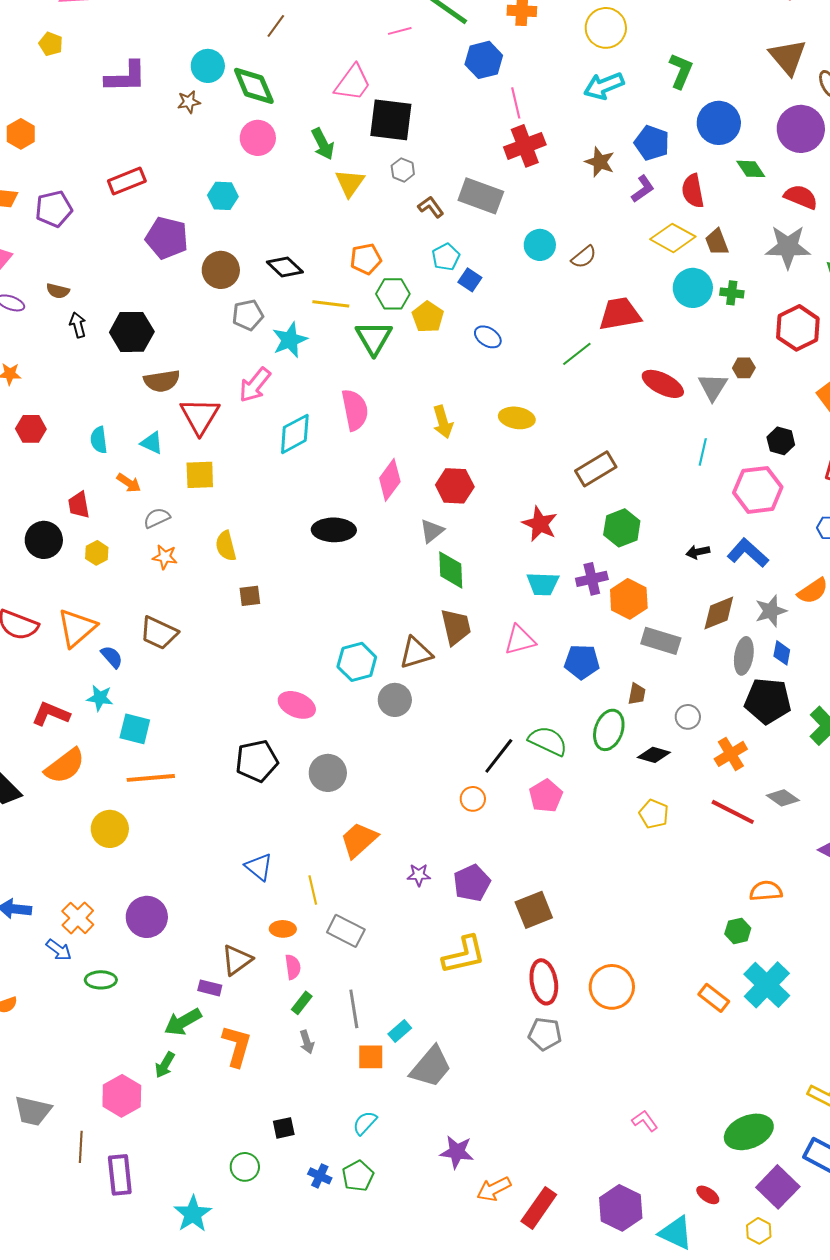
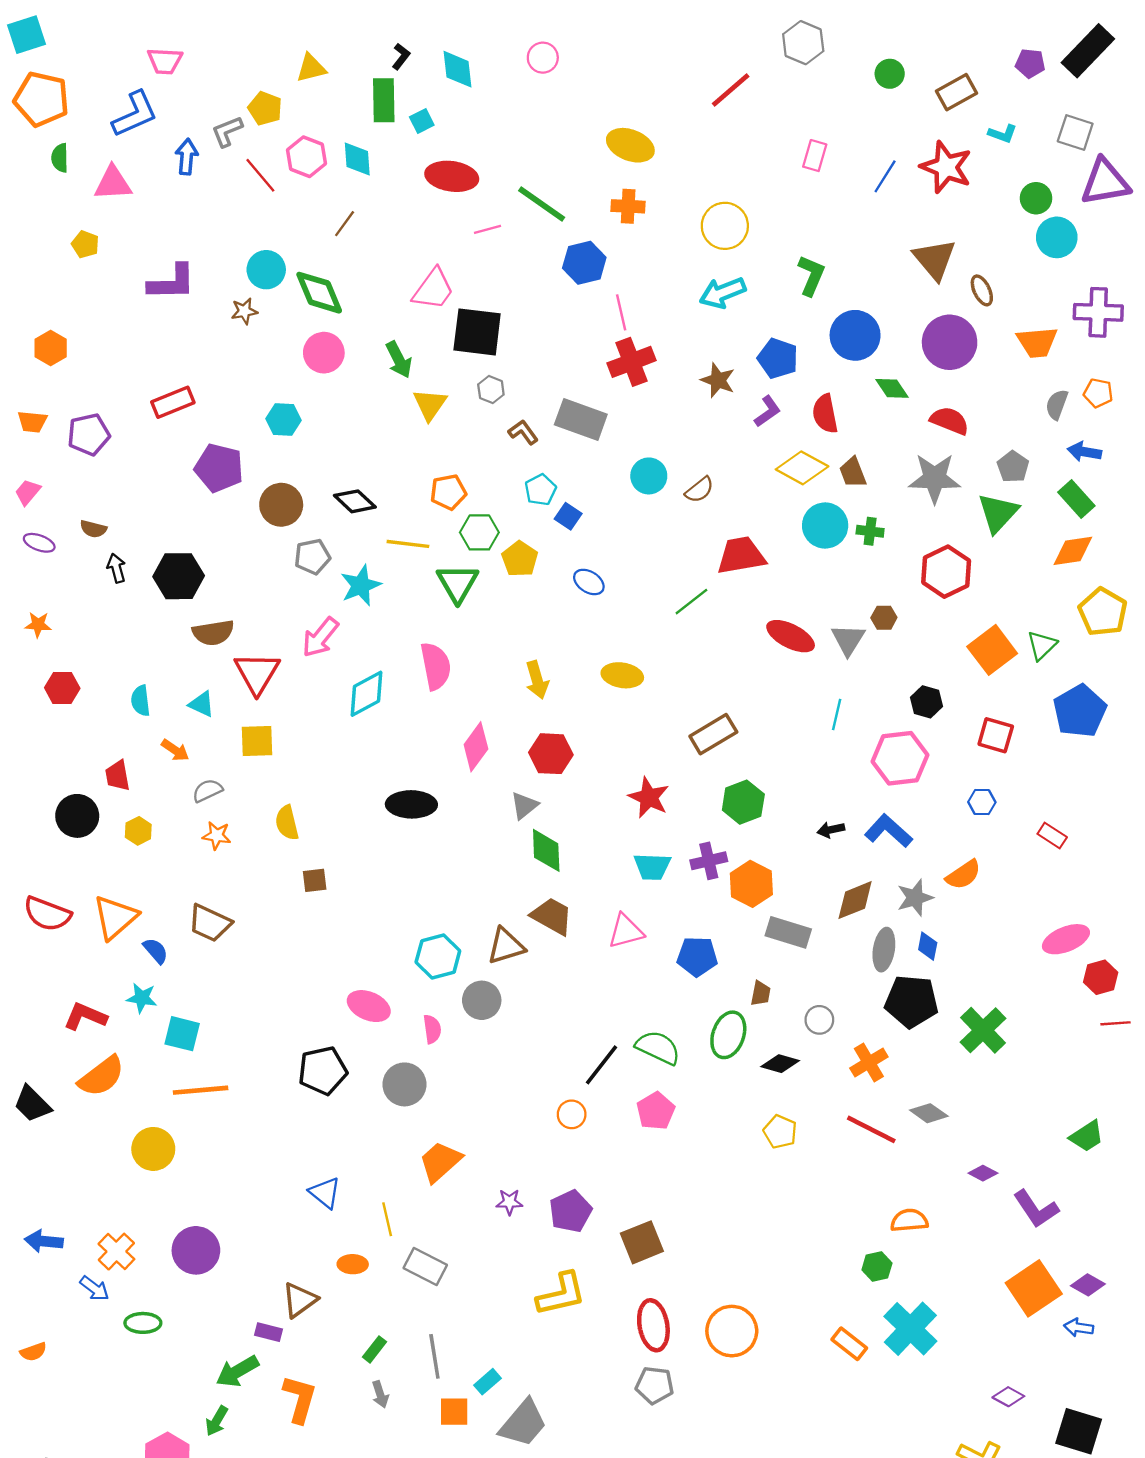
brown trapezoid: (456, 627) -> (552, 916), turned -48
pink semicircle: (293, 967) -> (432, 1029), moved

